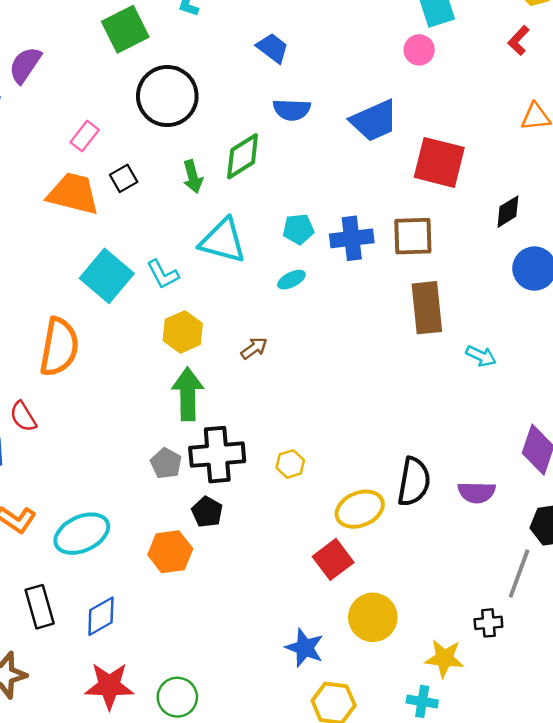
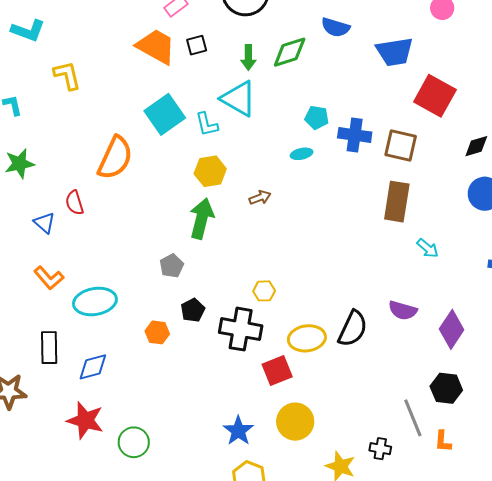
cyan triangle: (223, 241) -> (239, 99), moved
black cross: (217, 455) -> (241, 329), moved
purple semicircle: (477, 492) -> (403, 310), moved
orange hexagon: (170, 552) -> (157, 332), size x0.7
gray line: (519, 573) -> (413, 418), turned -57

